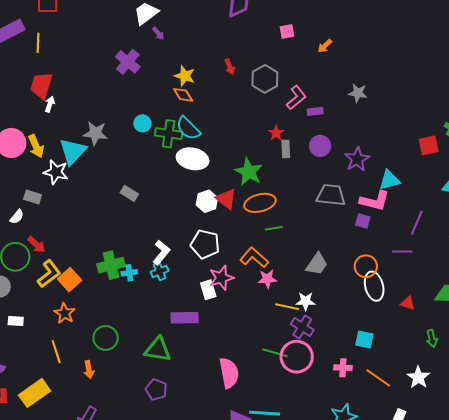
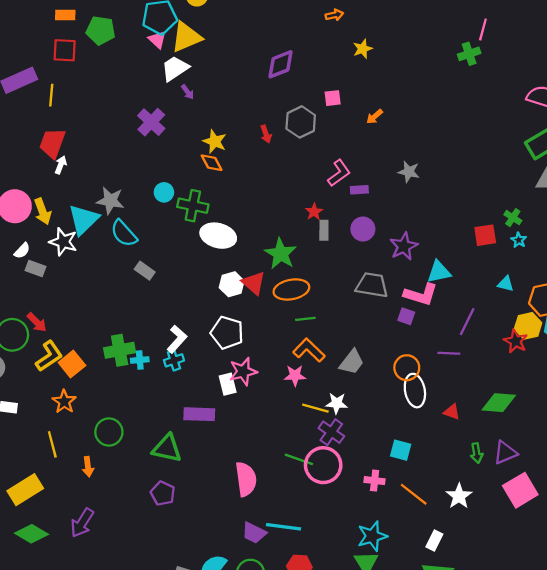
gray hexagon: (265, 79) -> (301, 122), moved
cyan semicircle: (188, 128) -> (124, 233), moved
white semicircle: (17, 217) -> (22, 251), moved
orange L-shape: (254, 258) -> (309, 350), moved

